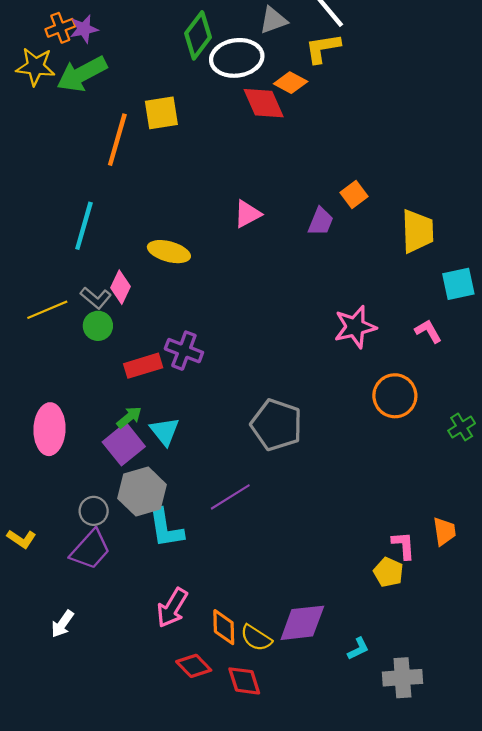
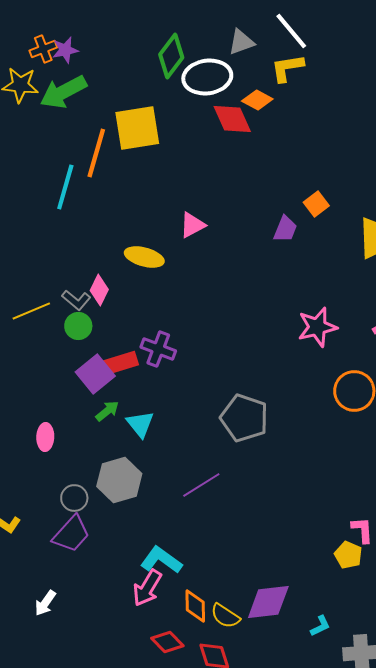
yellow square: (161, 113) -> (137, 128), size x1.4
pink triangle: (247, 214) -> (192, 225), moved
cyan line: (84, 226) -> (65, 187), moved
pink ellipse: (49, 429) -> (45, 437), moved, size x0.6
purple square: (124, 444) -> (95, 374), moved
cyan L-shape: (166, 528) -> (161, 560), moved, turned 135

